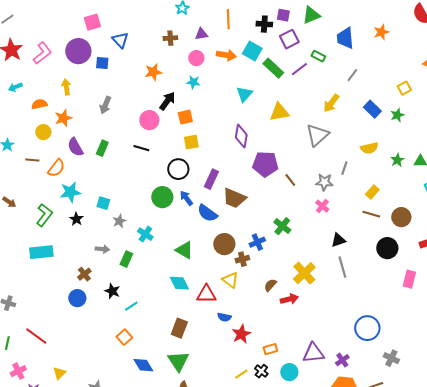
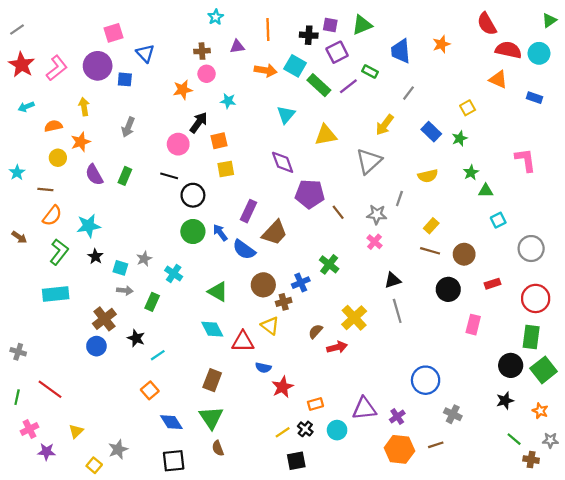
pink circle: (196, 58) -> (207, 74), moved
purple diamond: (241, 136) -> (283, 162), turned -30
green star: (397, 160) -> (471, 172), moved
orange semicircle: (56, 168) -> (52, 216), moved
black circle: (178, 169) -> (193, 195), moved
brown trapezoid: (234, 198) -> (275, 233), turned -70
cyan square: (103, 203) -> (120, 268), moved
brown cross: (84, 274) -> (104, 319), size x1.5

